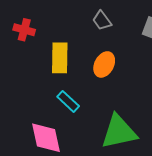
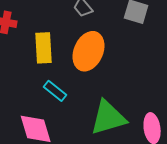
orange ellipse: (104, 64) -> (88, 51), size x1.5

